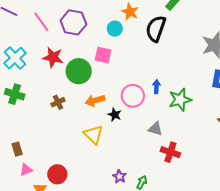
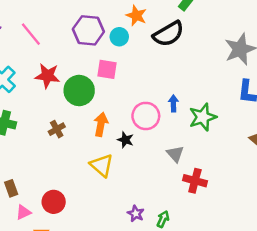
purple hexagon: (73, 22) -> (88, 30), moved
black semicircle: (156, 29) -> (168, 34), turned -136
orange arrow: (95, 100) -> (101, 124), turned 120
gray triangle: (155, 129) -> (175, 154), turned 35
red circle: (57, 174) -> (54, 202), moved

